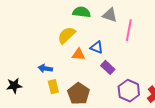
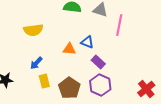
yellow semicircle: (66, 35) -> (33, 30), moved, turned -144
blue arrow: (45, 68) -> (36, 63), turned -56
purple hexagon: (129, 91) -> (100, 85), moved

